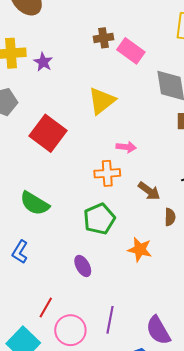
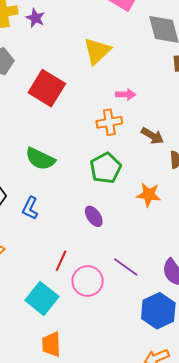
purple line: (110, 320) -> (126, 267), turned -60

